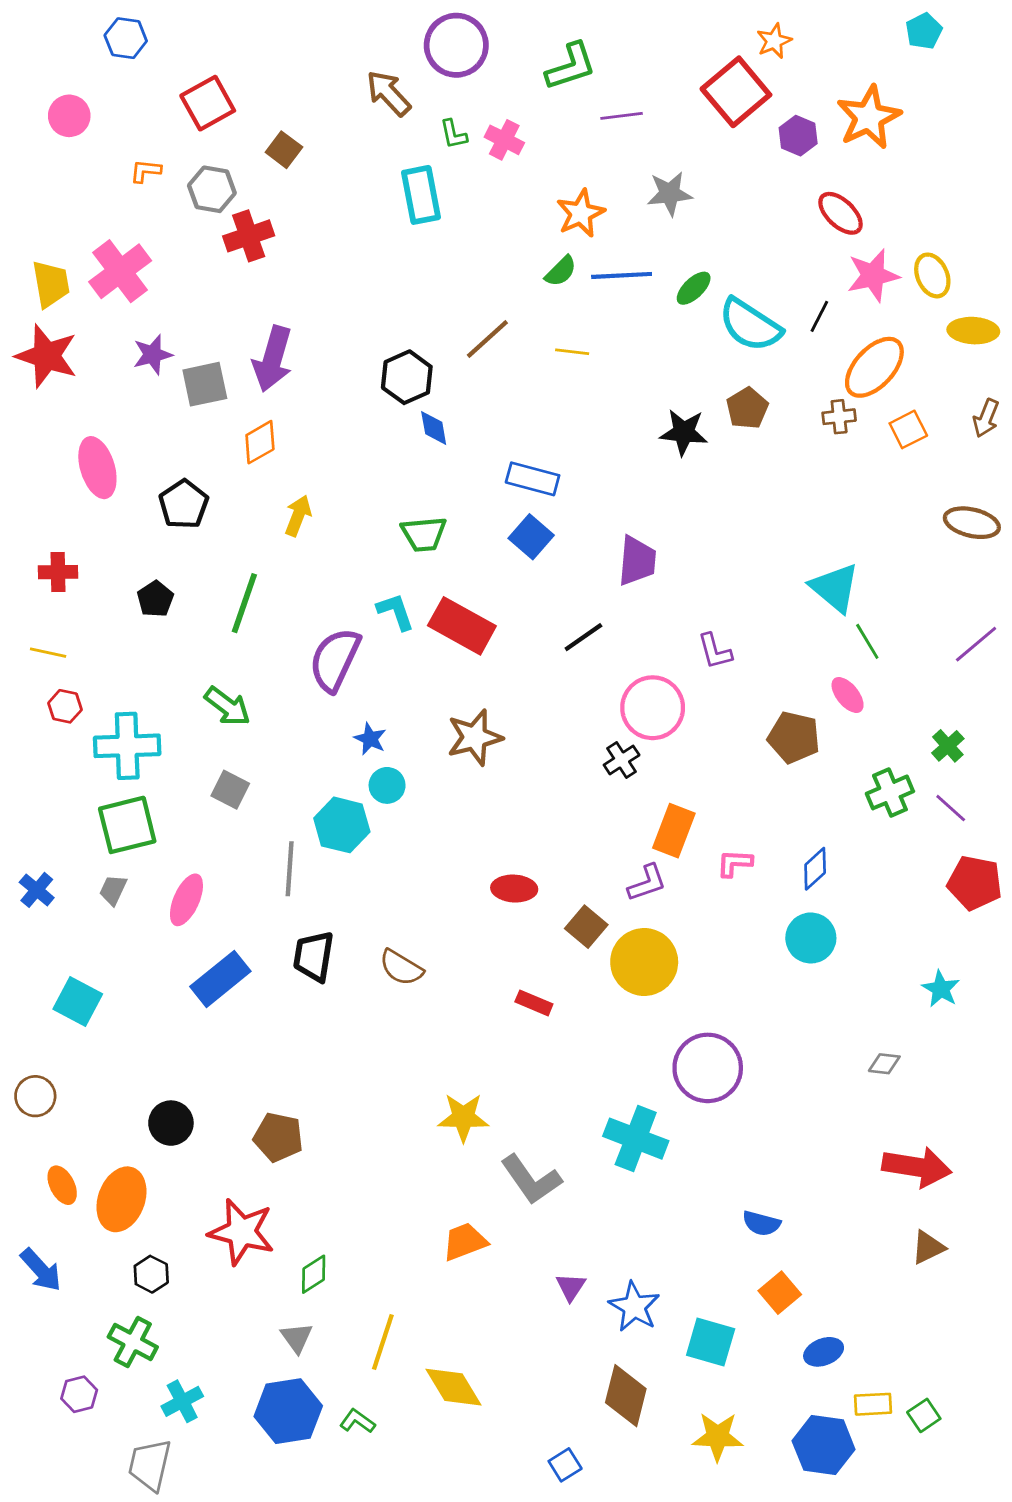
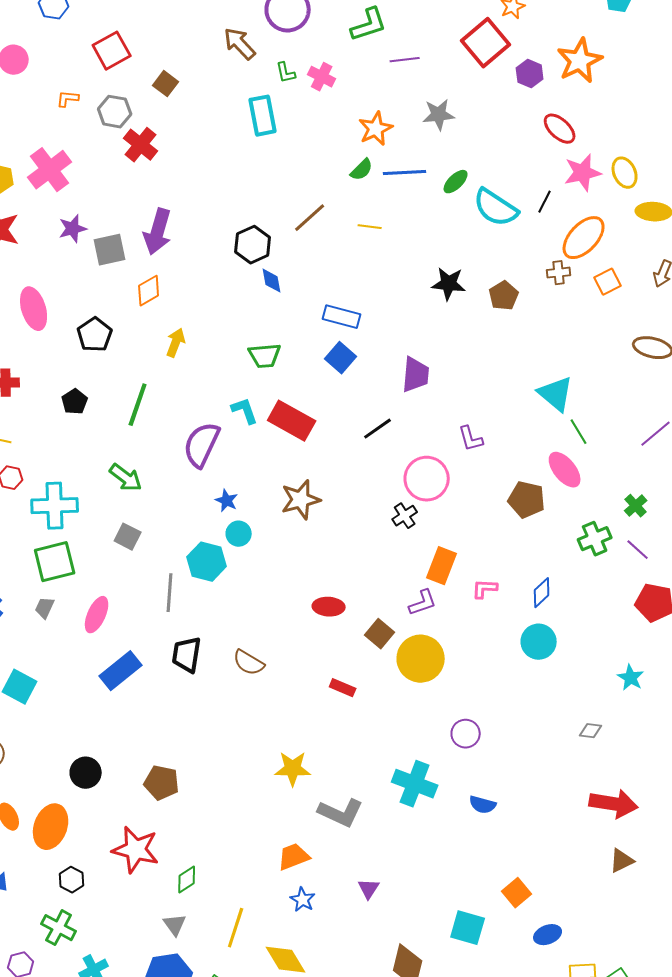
red cross: (249, 236) -> (141, 145), turned -32
brown pentagon: (747, 408) -> (504, 296), moved
pink ellipse: (848, 695) -> (565, 470), size x1.4
purple circle: (708, 1068) -> (466, 734), size x0.6
gray L-shape: (531, 1180) -> (341, 813), turned -30
blue semicircle: (761, 1223) -> (483, 805), moved
blue star: (634, 1307) -> (303, 900), moved, size x0.7

